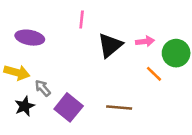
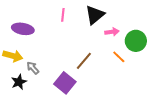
black triangle: (110, 45) -> (95, 15), moved
purple square: (69, 107) -> (65, 83), moved
brown line: (119, 107) -> (84, 61), moved, turned -54

